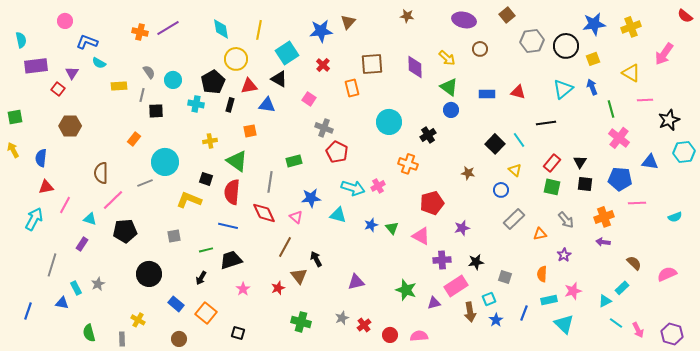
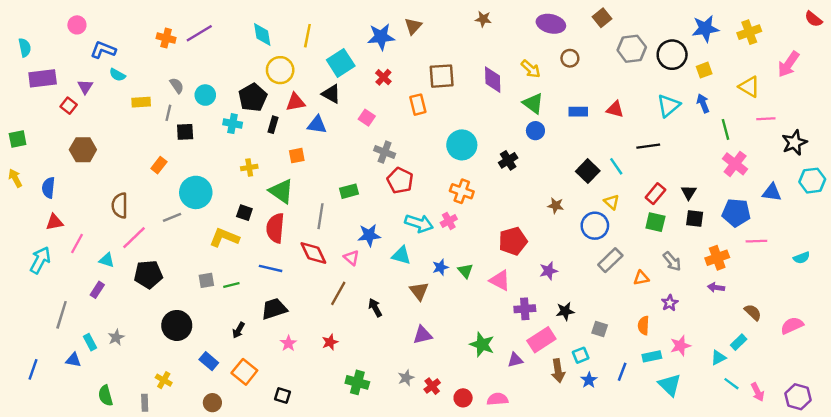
orange cross: (408, 164) -> (462, 191), moved
blue circle: (501, 190) -> (595, 226), size x1.5
green line: (206, 250) -> (231, 285), moved
brown triangle: (299, 276) -> (419, 291), moved

